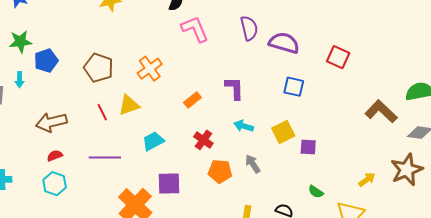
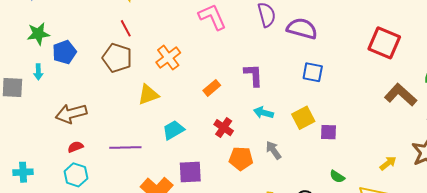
red square: (338, 57) -> (384, 43), moved, size x1.4
red line: (102, 112) -> (126, 28), moved

